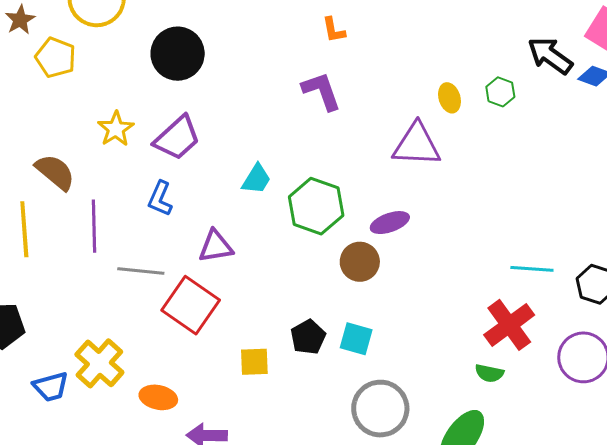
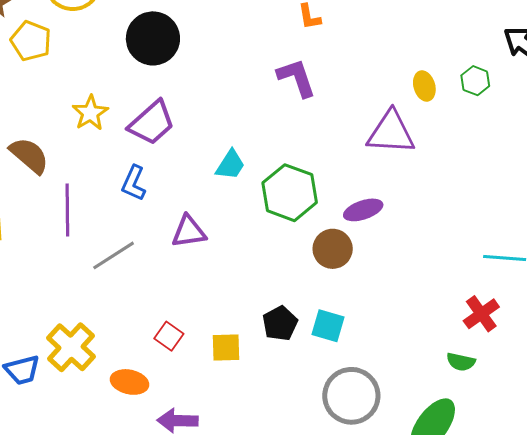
gray line: (141, 271) -> (114, 255), turned -39
red square: (191, 305) -> (169, 336), moved, size x0.5
red cross: (509, 325) -> (481, 314), size x0.7

